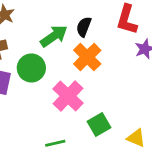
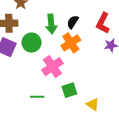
green arrow: (54, 36) -> (51, 24), turned 108

